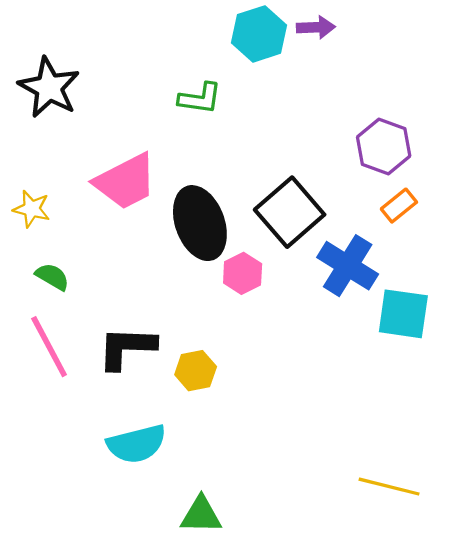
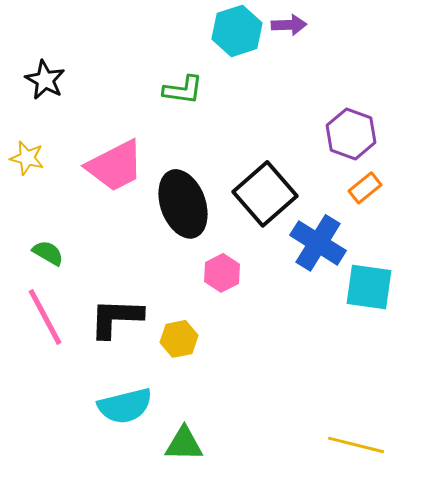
black star: (49, 87) -> (45, 80), size x0.7
yellow star: (32, 209) -> (27, 158), moved
pink hexagon: (243, 273) -> (222, 273), moved
green triangle: (201, 515) -> (184, 444), moved

